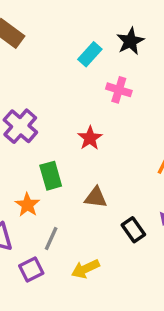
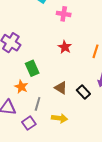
red star: (90, 138) -> (65, 47), moved
brown triangle: (96, 198) -> (61, 88), moved, turned 32
yellow arrow: (85, 269) -> (60, 118), turned -140

